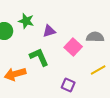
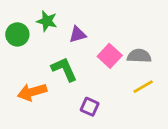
gray semicircle: (95, 37) -> (139, 56), moved
purple square: (68, 85) -> (90, 107), moved

